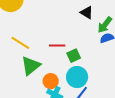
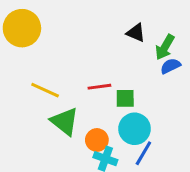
green square: (74, 56) -> (125, 98), turned 32
green triangle: (31, 66) -> (65, 121), turned -35

